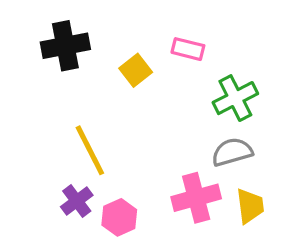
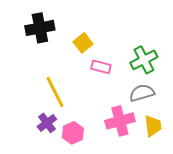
pink rectangle: (188, 49) -> (101, 67), moved

